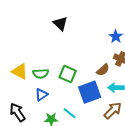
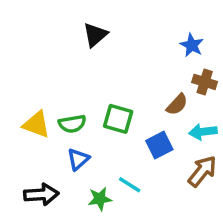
black triangle: (60, 24) -> (95, 35), turned 42
blue square: (90, 92) -> (159, 145), size x0.7
black arrow: (17, 112) -> (41, 194), turned 126

